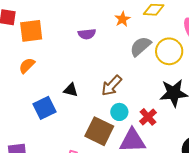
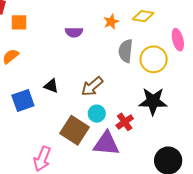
orange square: (31, 31) -> (19, 22), size x0.7
gray semicircle: (140, 46) -> (126, 51), turned -50

